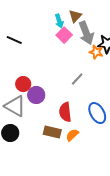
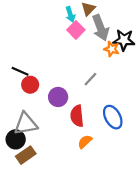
black line: (14, 40) -> (20, 71), moved
purple circle: (36, 95) -> (58, 97), moved
gray triangle: (15, 106) -> (26, 124), moved, turned -40
brown rectangle: (52, 132) -> (26, 155), moved, turned -48

